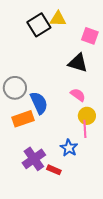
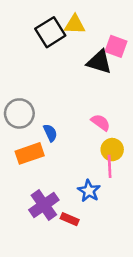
black triangle: (78, 63) -> (99, 62), moved
blue semicircle: (39, 103) -> (50, 133), size x0.6

